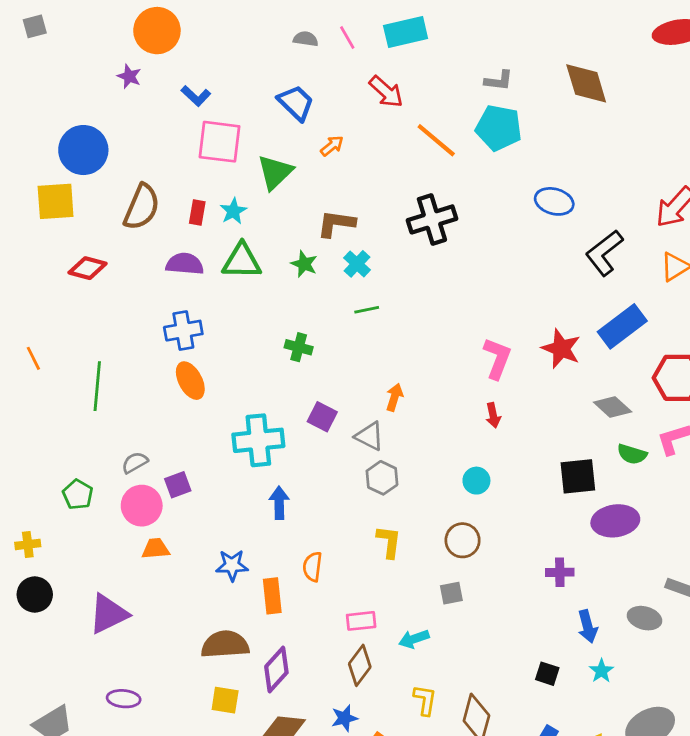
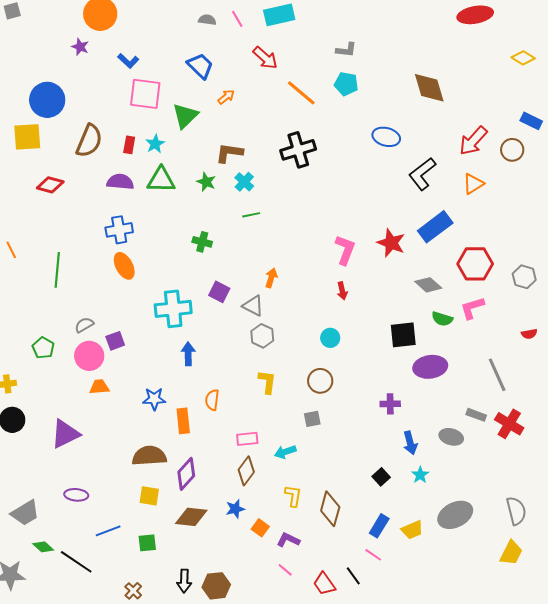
brown diamond: (586, 83) -> (429, 88), moved
cyan pentagon: (499, 128) -> (346, 84), size x0.7
black square: (547, 674) -> (381, 477), turned 30

